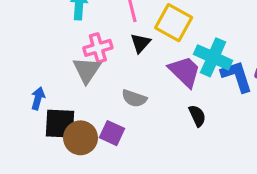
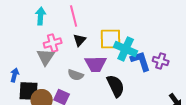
yellow square: (174, 23) -> (111, 39), moved, turned -30
purple trapezoid: (185, 72) -> (96, 64), moved, turned 135
black semicircle: (197, 116) -> (116, 86), size x1.6

